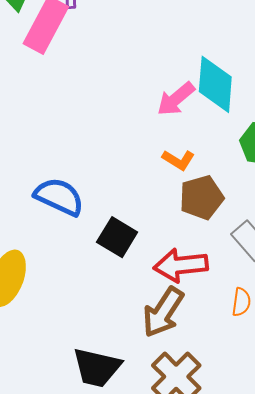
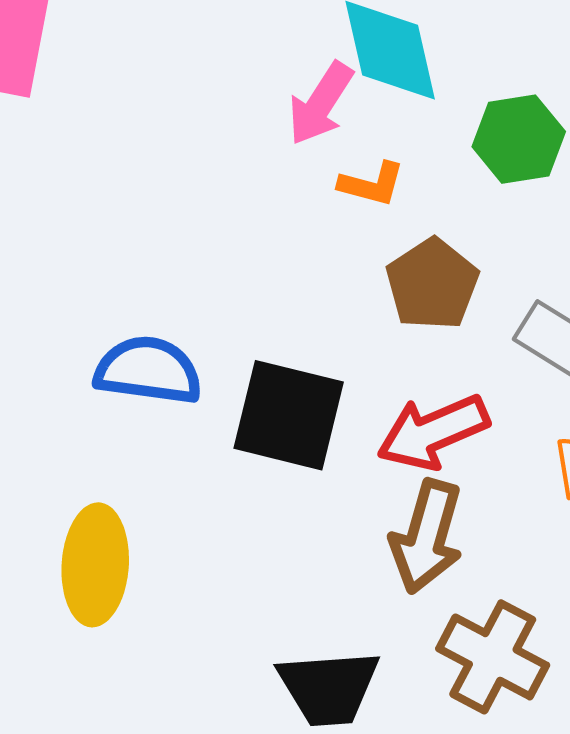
orange L-shape: (178, 160) -> (372, 184), moved
black square: (117, 237) -> (289, 415), size x1.4

